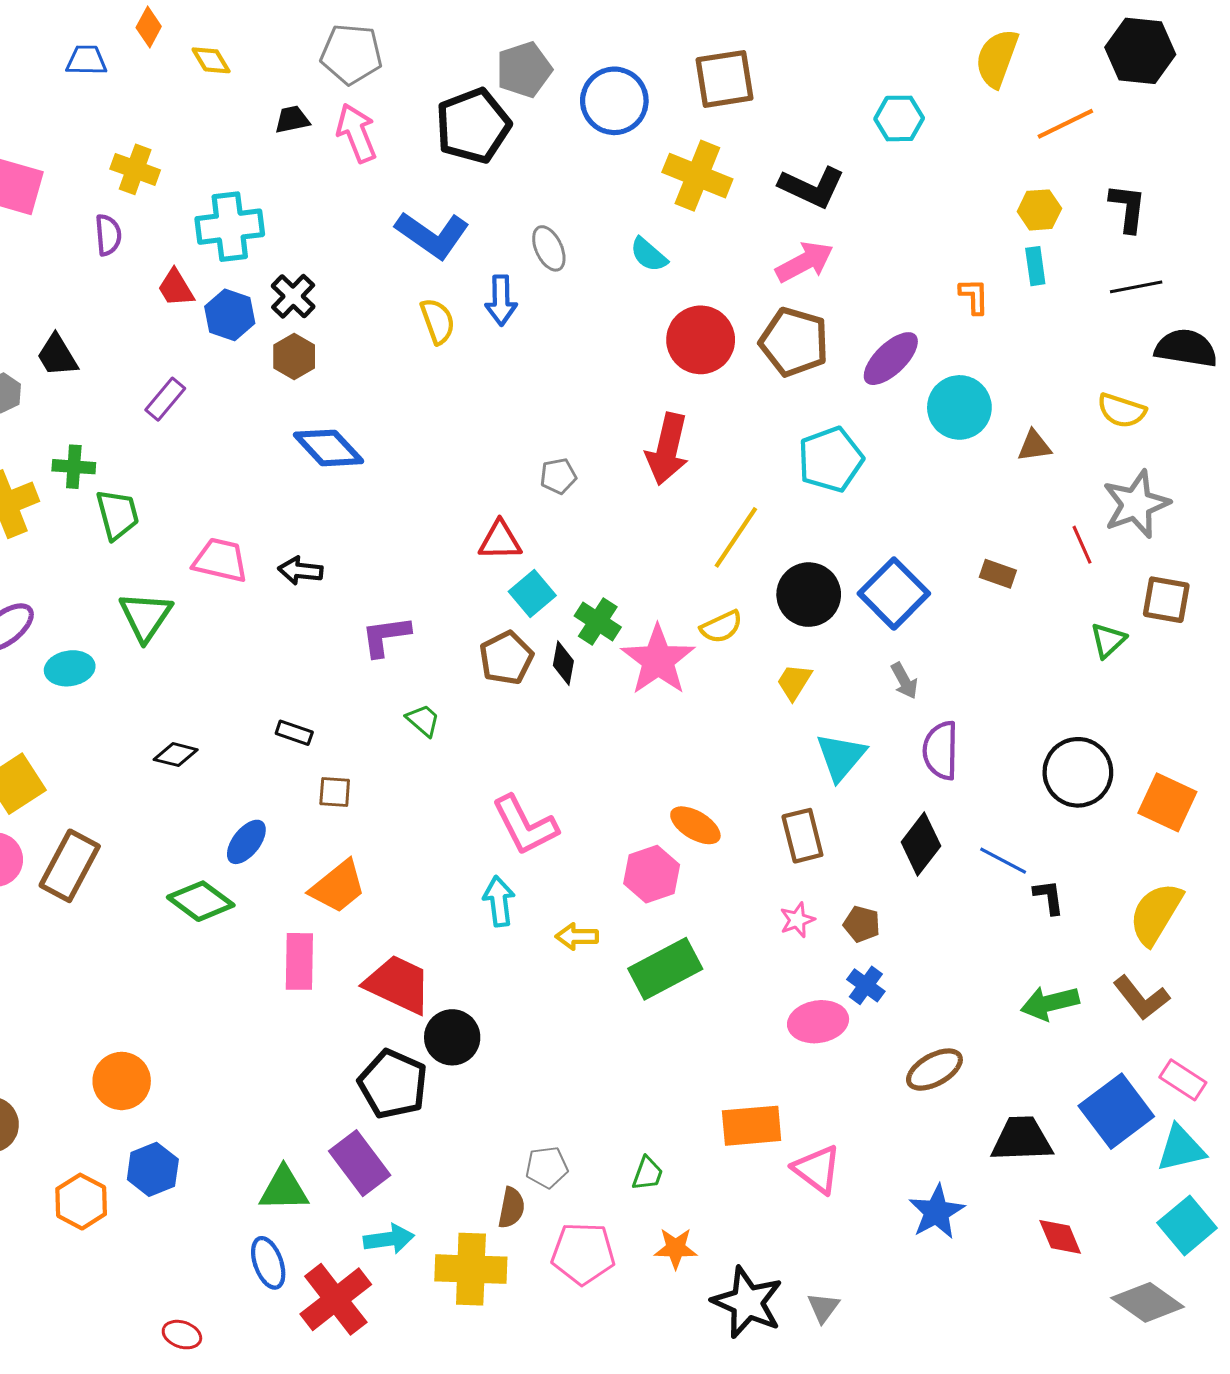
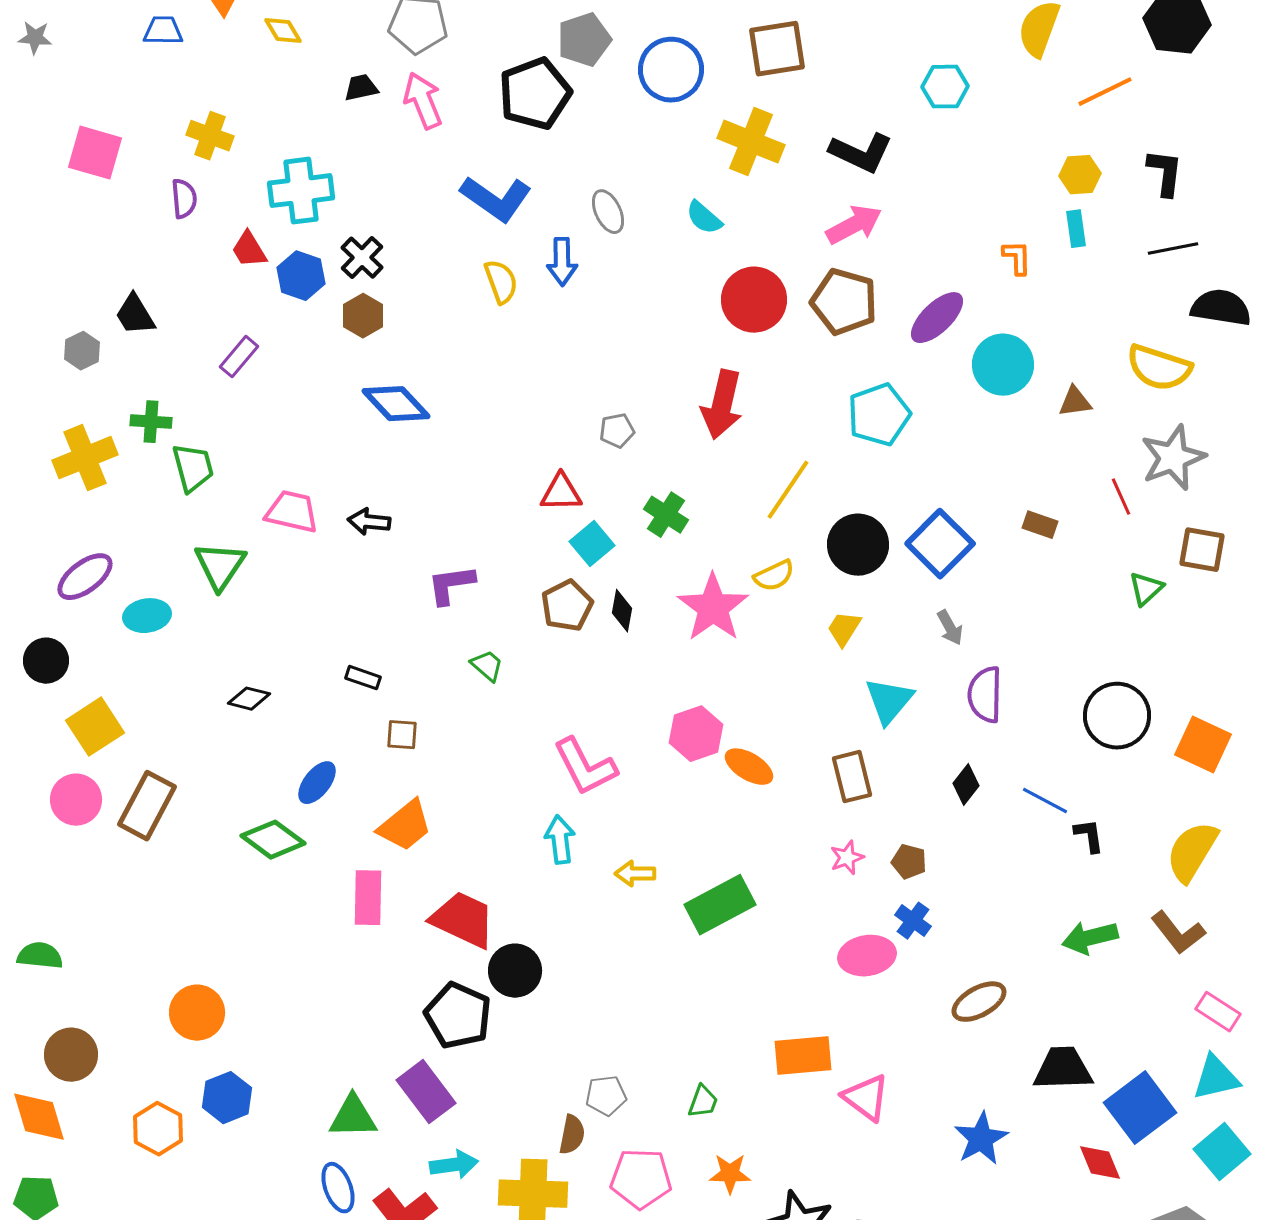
yellow semicircle: (1122, 411) -> (1159, 368), size x1.4
green cross: (598, 622) -> (666, 515), moved
black diamond: (921, 844) -> (966, 785), size x0.7
pink hexagon: (652, 874) -> (696, 734), moved
blue square: (1116, 1111) -> (1140, 1108), moved

